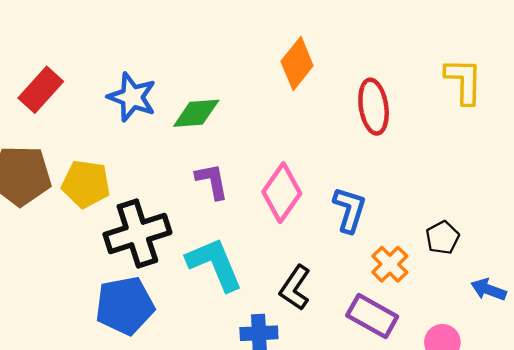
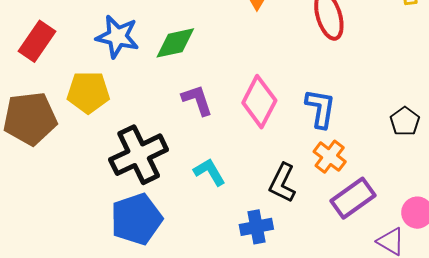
yellow pentagon: (86, 184) -> (88, 92), moved
cyan L-shape: (215, 264) -> (210, 172), size x0.6
orange cross: (390, 264) -> (330, 157), moved
purple rectangle: (372, 316) -> (353, 198), turned -57

